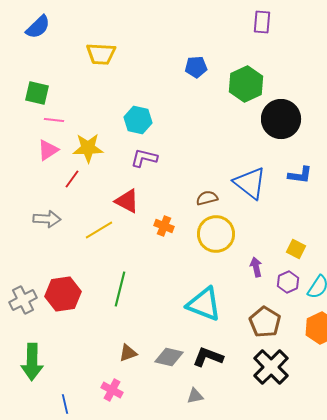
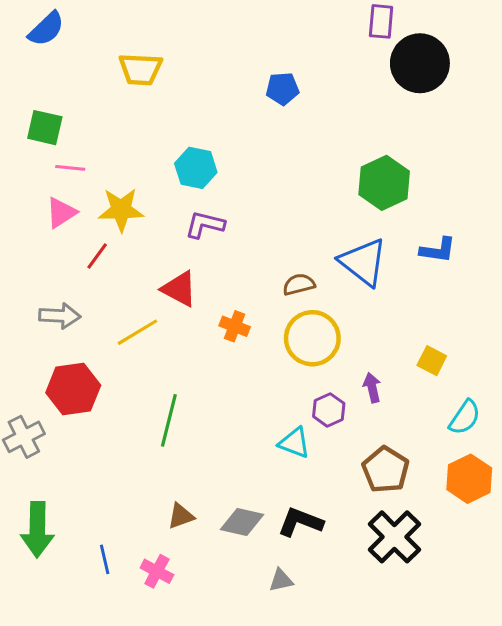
green hexagon: (246, 84) -> (384, 183), moved
black circle: (281, 119) -> (420, 63), moved
purple hexagon: (288, 282) -> (329, 410), moved
red hexagon: (63, 294) -> (73, 389), moved
cyan triangle: (204, 304) -> (294, 443), size x0.6
blue line: (65, 404) -> (105, 559), moved

